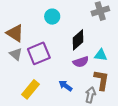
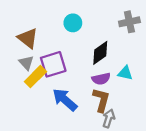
brown L-shape: (102, 80) -> (101, 100), moved
blue arrow: (65, 86) -> (65, 100), moved, size x1.6
yellow rectangle: (30, 89) -> (35, 77), moved

